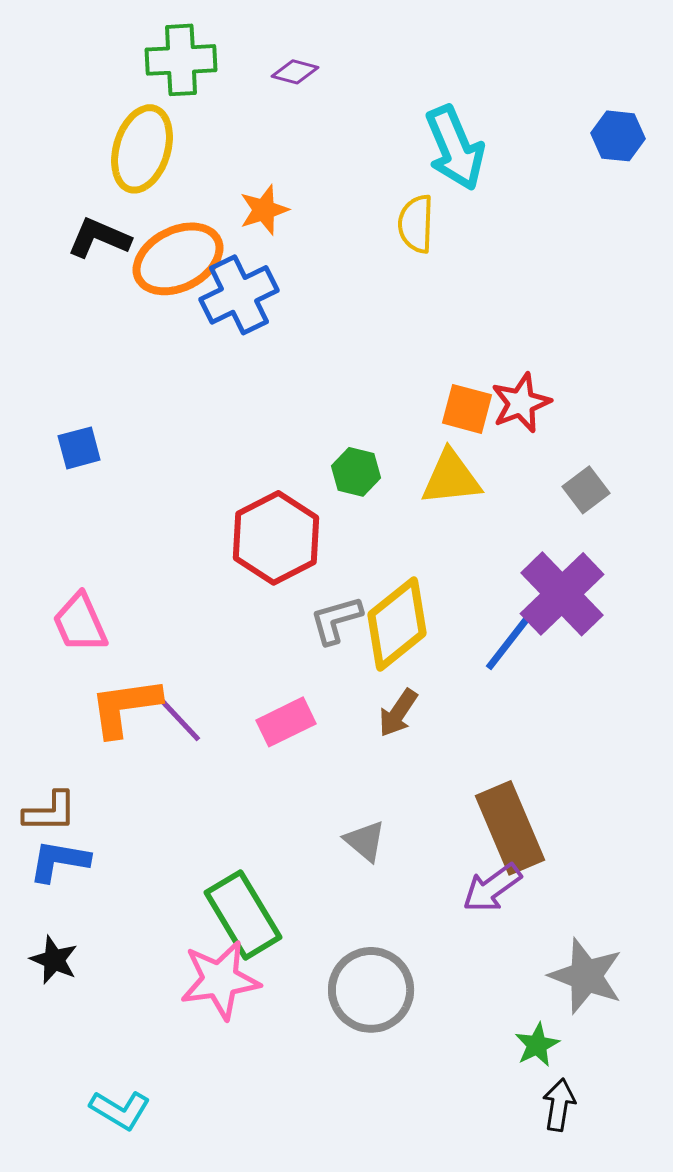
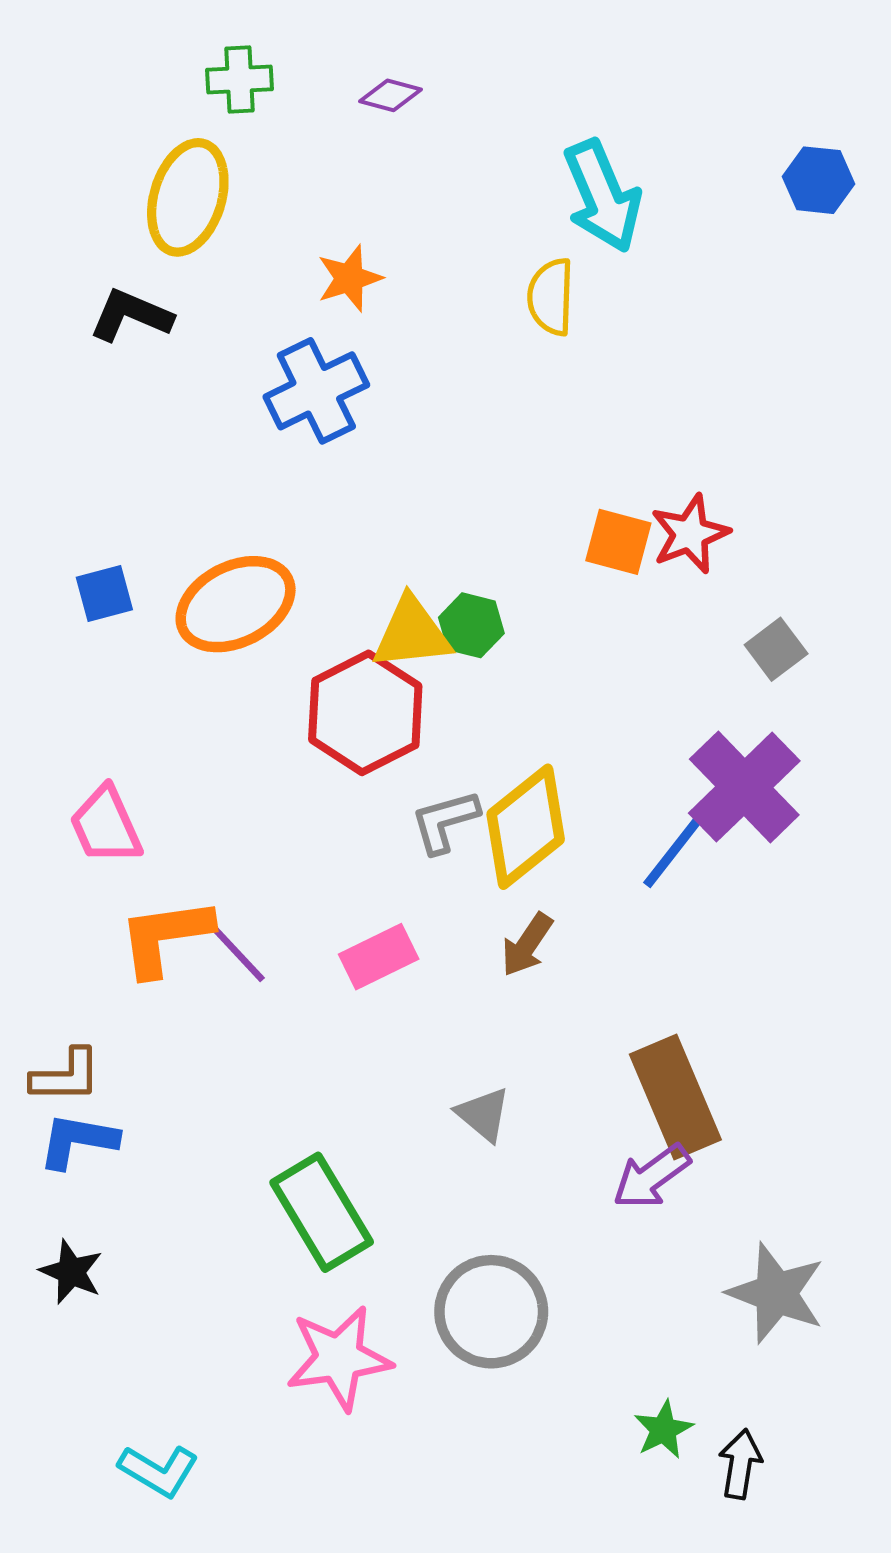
green cross: (181, 60) -> (239, 79), size x0.7
orange ellipse: (178, 259) -> (236, 604), moved
yellow triangle: (451, 478) -> (412, 633), moved
pink star: (220, 980) -> (339, 1358), moved
green star: (537, 1045) -> (663, 1430), moved

